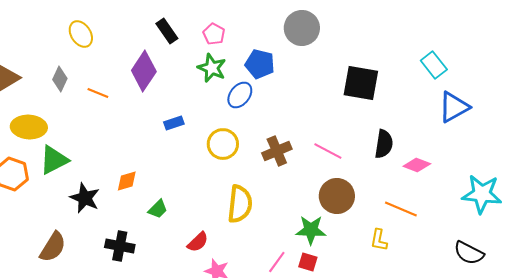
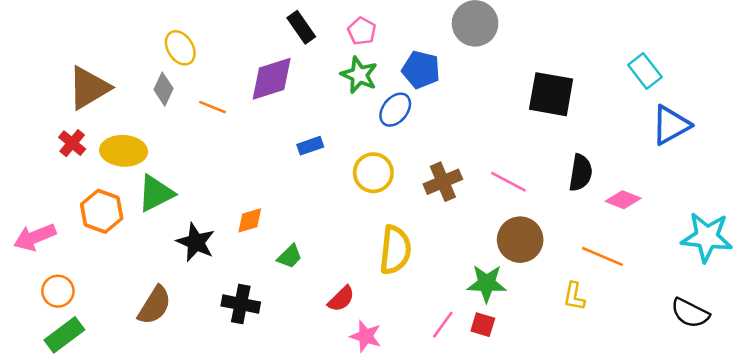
yellow ellipse: (81, 34) -> (180, 48), moved
purple diamond: (144, 71) -> (272, 79), turned 39

